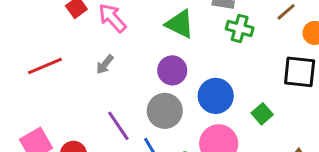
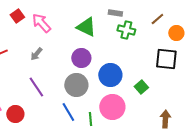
purple line: (118, 126) -> (36, 87), moved

